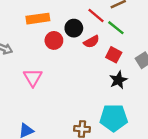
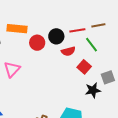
red line: (96, 16) -> (77, 30), turned -63
orange rectangle: (38, 19) -> (17, 29), moved
black star: (118, 80) -> (93, 90), moved

